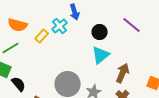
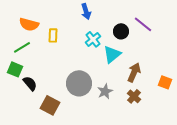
cyan cross: (60, 26) -> (93, 39), moved
black circle: (100, 32) -> (121, 31), moved
yellow rectangle: (42, 36) -> (53, 35), turned -40

